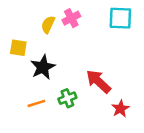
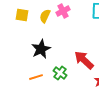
yellow square: (18, 48) -> (22, 15), moved
green cross: (67, 98) -> (60, 73), turned -32

